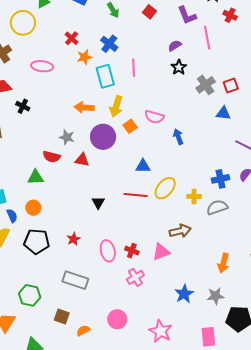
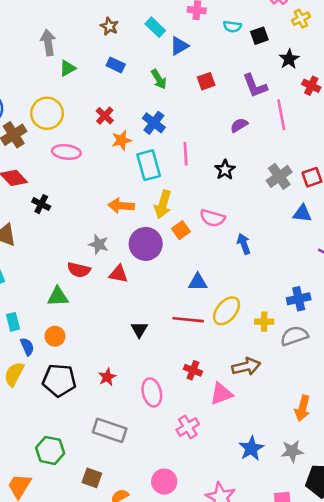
red square: (149, 12) -> (206, 81), turned 32
yellow circle: (23, 23) -> (47, 113), moved
black star: (179, 67) -> (225, 170), moved
red cross: (132, 251) -> (193, 370), moved

